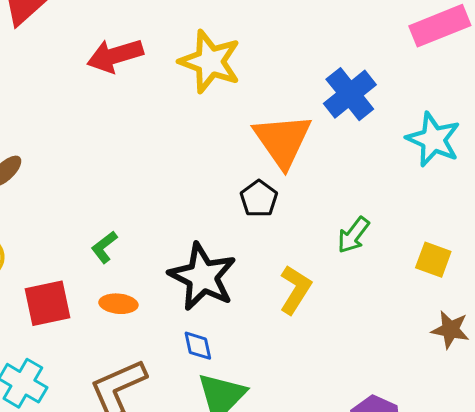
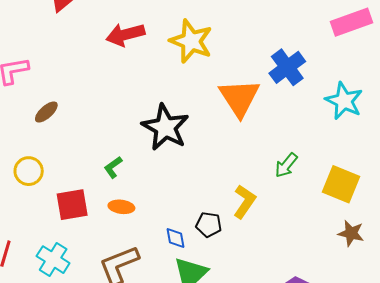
black pentagon: (259, 199) -> (209, 225), moved, turned -30
yellow square: (433, 260) -> (341, 184), size x1.5
black star: (203, 277) -> (165, 127), moved

